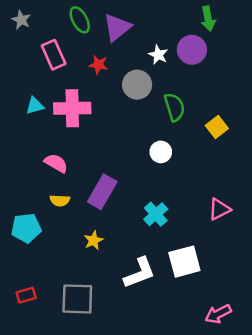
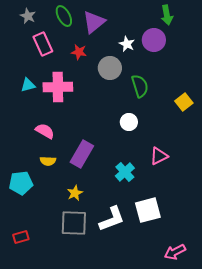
gray star: (21, 20) -> (28, 16), moved
yellow square: (217, 127) -> (184, 102), moved
pink triangle: (219, 209) -> (159, 156), moved
gray square: (77, 299) -> (74, 223), moved

